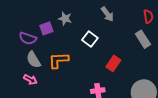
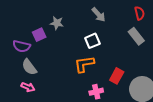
white square: (90, 39) -> (92, 41), moved, turned 35
orange L-shape: (59, 60) -> (84, 64), moved
red rectangle: (113, 63) -> (117, 76), moved

